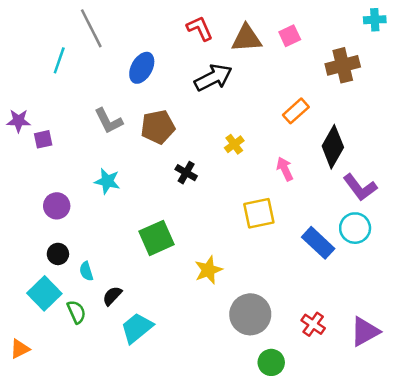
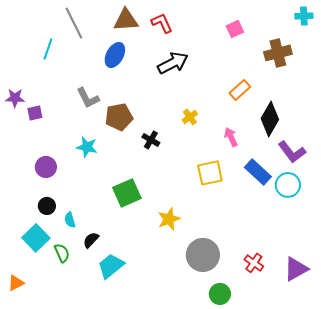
brown triangle: (247, 38) -> (126, 20), moved
brown pentagon: (158, 127) -> (119, 117), moved
blue rectangle: (318, 243) -> (258, 172), moved

